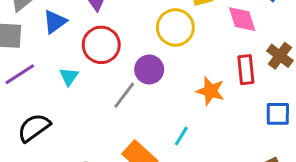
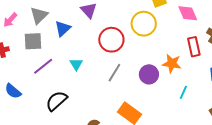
red circle: (101, 45) -> (111, 40), moved
purple circle: (149, 69) -> (149, 74), moved
cyan line: (181, 136) -> (183, 92), moved

